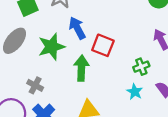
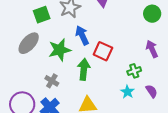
gray cross: (35, 85) -> (52, 81), moved

